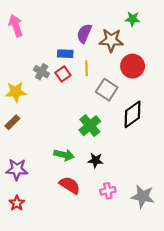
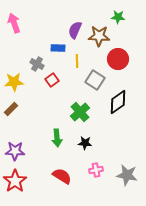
red square: (63, 74) -> (52, 80), moved
green arrow: (64, 155) -> (57, 138), turned 72
red semicircle: (70, 185) -> (62, 176), moved
red star: (17, 203) -> (15, 181), size x1.6

